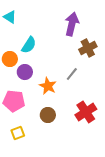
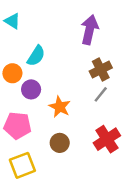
brown cross: (88, 48) -> (101, 70), moved
gray line: (72, 74) -> (101, 94), moved
yellow square: (18, 133) -> (22, 165), size x1.5

